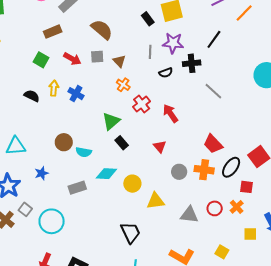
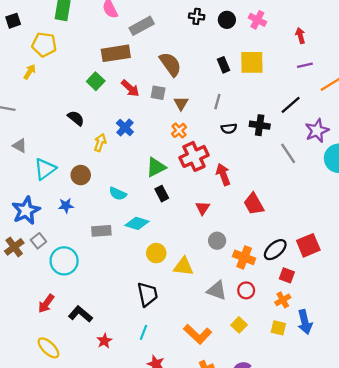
brown rectangle: (53, 32) -> (116, 53), size x1.4
purple star: (173, 43) -> (317, 131), moved, turned 30
yellow arrow: (54, 88) -> (100, 143), moved
gray line: (213, 91) -> (288, 153), moved
red cross: (142, 104) -> (194, 156), size x1.4
brown circle: (64, 142) -> (81, 175), moved
red trapezoid: (213, 144) -> (254, 204), moved
cyan triangle: (16, 146) -> (45, 169), turned -45
orange cross: (204, 170) -> (244, 257), moved
yellow circle: (132, 184) -> (156, 253), moved
orange cross: (237, 207) -> (283, 300), moved
yellow square: (222, 252) -> (239, 325), moved

